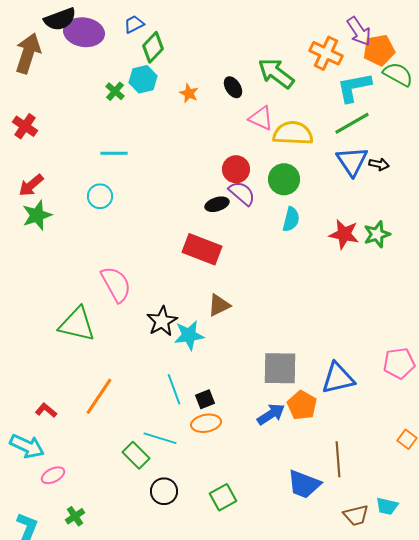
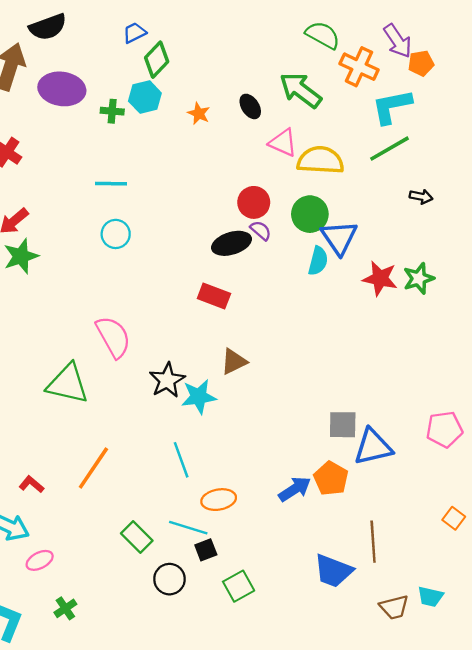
purple ellipse: (84, 32) -> (62, 89), moved
orange pentagon: (379, 50) -> (421, 63), size x0.7
green semicircle: (398, 74) -> (323, 35), moved
green cross: (115, 91) -> (112, 111), turned -36
blue triangle: (352, 161) -> (339, 237), moved
purple semicircle: (242, 193) -> (261, 230), size x0.7
cyan circle: (100, 196) -> (116, 234), moved
black ellipse: (217, 204) -> (231, 243), size x1.4
red rectangle: (202, 249) -> (214, 296), size x0.7
gray square: (280, 368) -> (343, 425), moved, size x0.7
black square: (205, 399) -> (206, 550), moved
cyan line: (160, 438) -> (188, 528), moved

